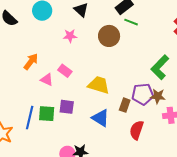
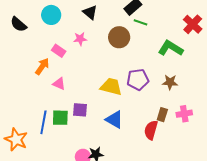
green L-shape: (160, 67) -> (171, 48), moved, turned 80
pink rectangle: (65, 71) -> (59, 51), moved
purple pentagon: (143, 94) -> (138, 80), moved
brown star: (158, 96) -> (170, 82), moved
brown rectangle: (125, 105) -> (162, 115), moved

